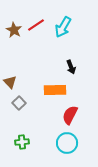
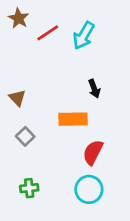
brown star: (14, 30) -> (19, 18), moved
brown triangle: (10, 82) -> (17, 98), moved

